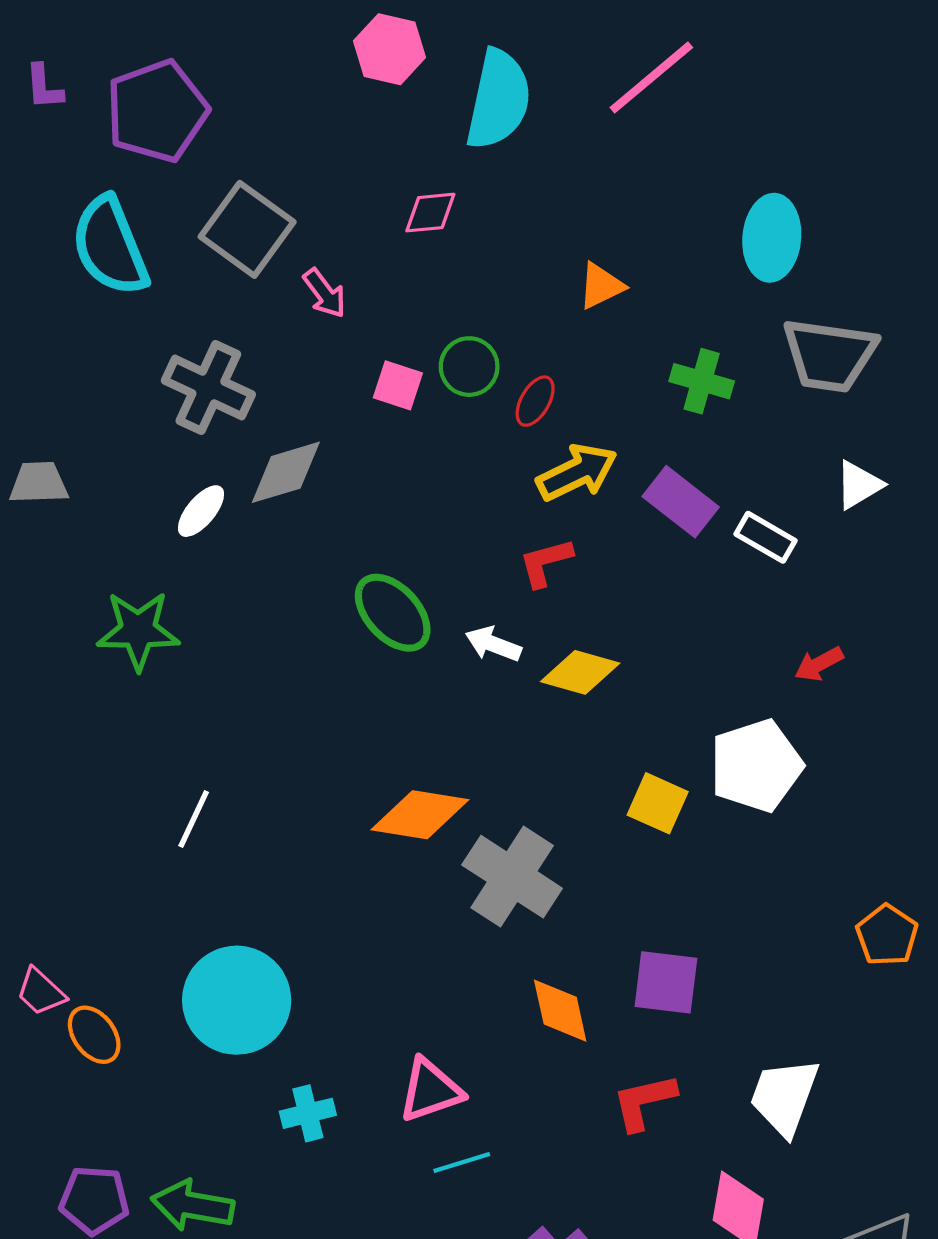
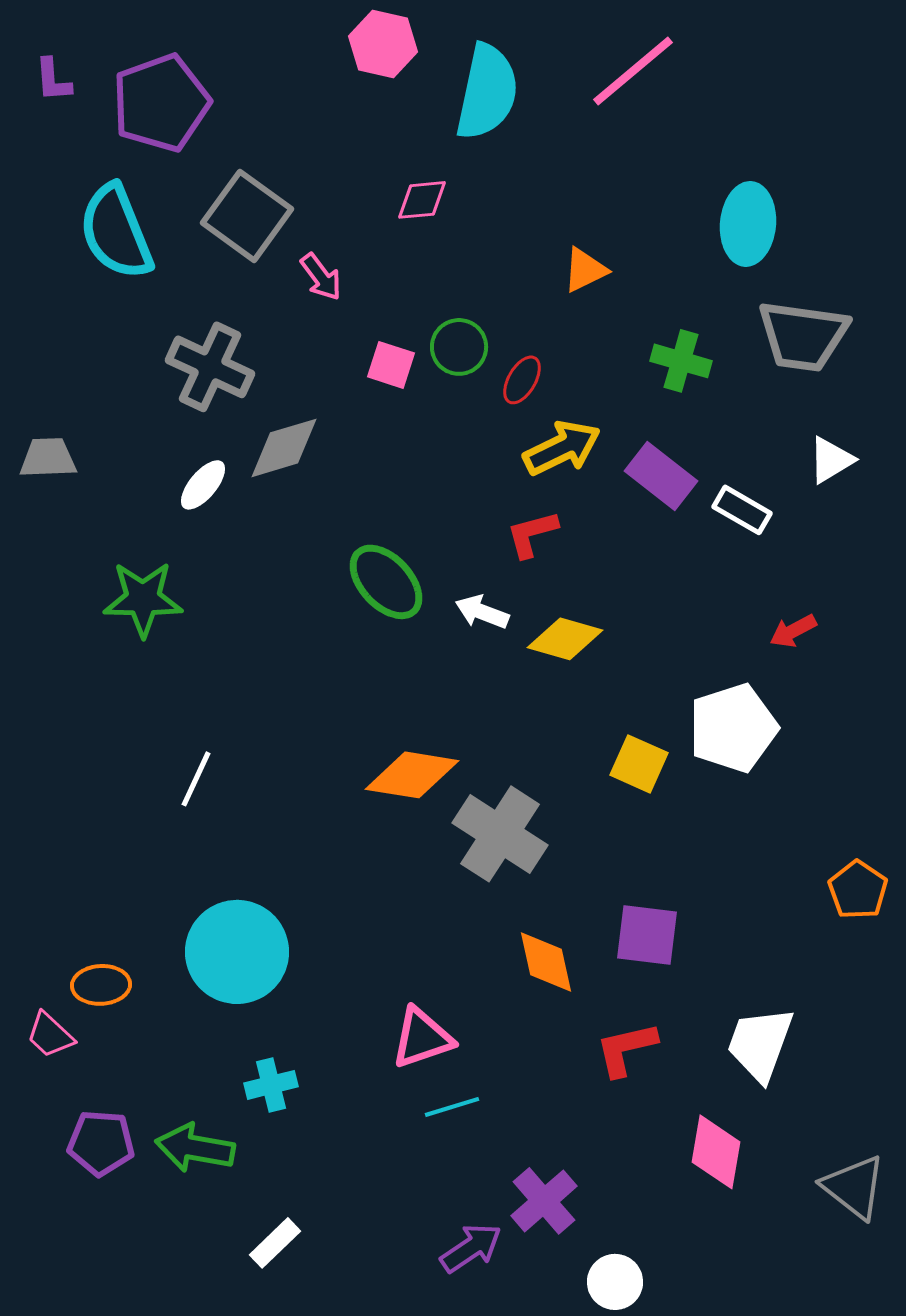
pink trapezoid: (41, 992) -> (50, 1035), moved
orange ellipse: (94, 1035) -> (101, 985), turned -56
cyan cross: (308, 1113) -> (271, 1085), moved

